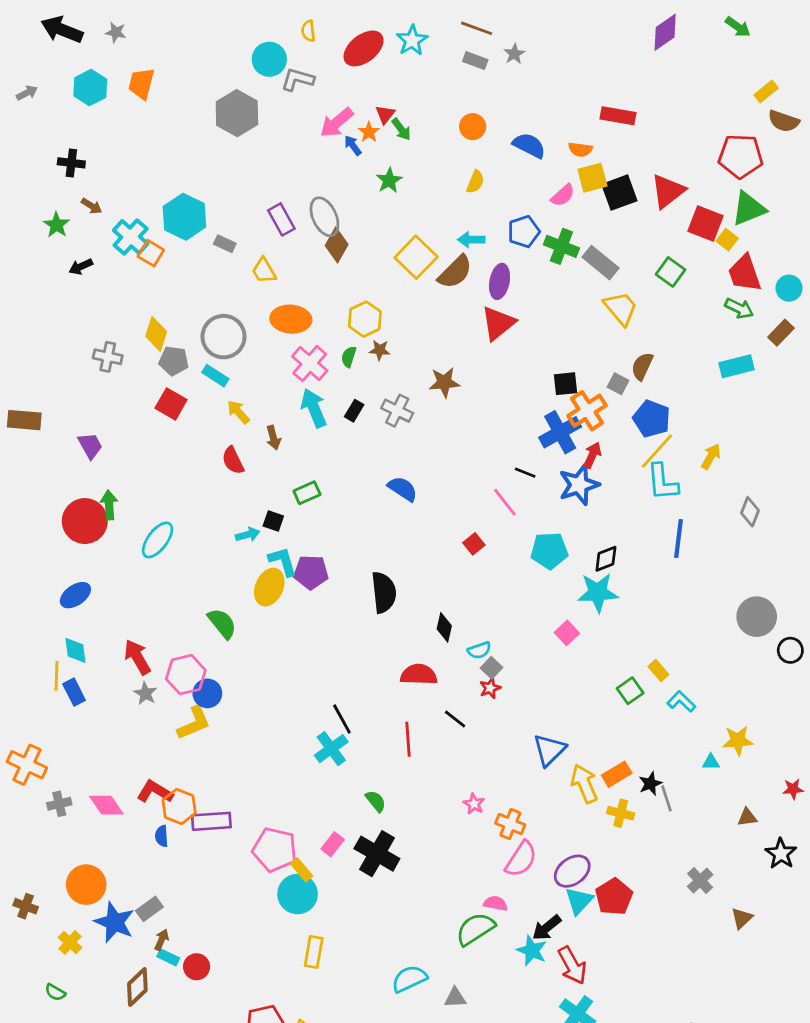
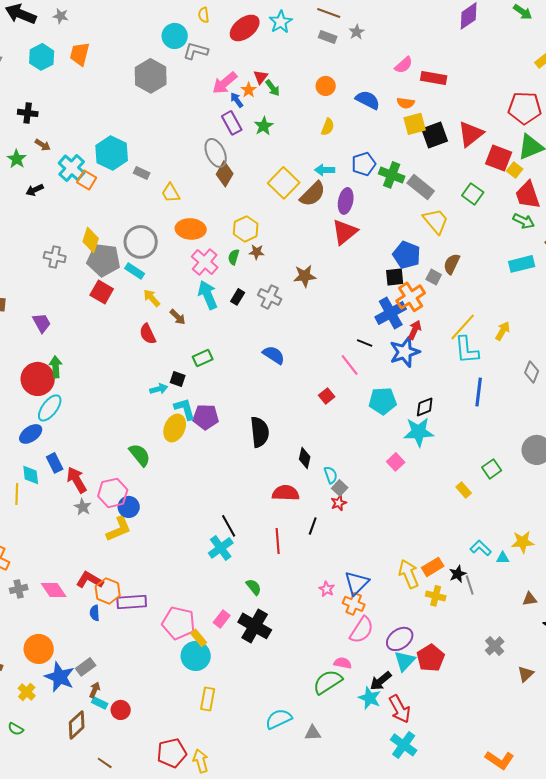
pink semicircle: (563, 195) -> (404, 65), moved
purple rectangle: (281, 219) -> (232, 123), moved
gray pentagon: (174, 361) -> (104, 260), size x1.5
blue pentagon: (652, 419) -> (407, 255), moved
brown arrow: (273, 438) -> (178, 317), turned -30
cyan ellipse: (158, 540) -> (50, 408), moved
cyan semicircle: (479, 650) -> (331, 475), turned -90
green square: (630, 691) -> (492, 469), moved
blue rectangle: (74, 692) -> (55, 463), moved
cyan L-shape: (681, 701) -> (481, 548), moved
black line: (455, 719) -> (313, 526), turned 72
blue triangle: (549, 750) -> (357, 583), moved

